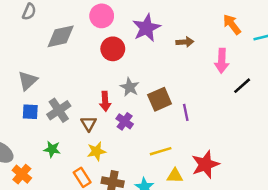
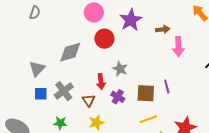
gray diamond: (61, 36) -> (70, 52), moved
pink arrow: (222, 61) -> (178, 47), moved
brown square: (160, 99) -> (146, 93), moved, turned 30

